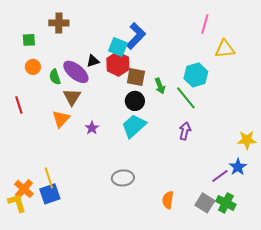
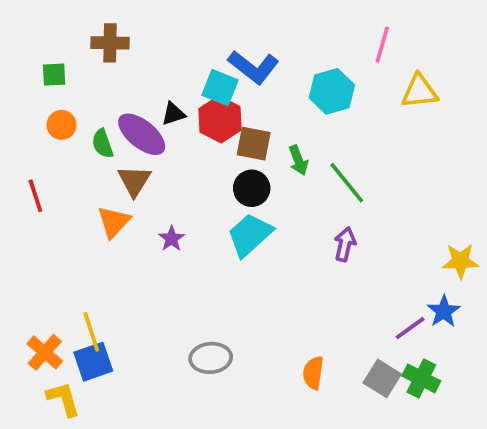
blue L-shape: (136, 36) -> (254, 67), turned 84
cyan hexagon: (196, 75) -> (332, 91), moved
gray ellipse: (123, 178) -> (211, 358), moved
yellow L-shape: (17, 203) -> (63, 399), moved

